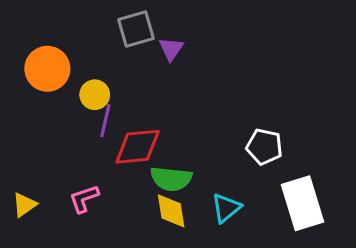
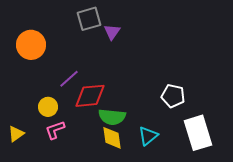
yellow circle: (95, 95) -> (48, 107), moved
purple line: (105, 121) -> (69, 79), turned 35

